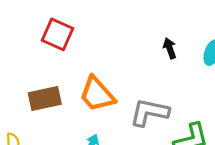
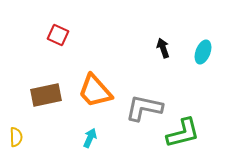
red square: (58, 34) -> (58, 35), size x0.7

